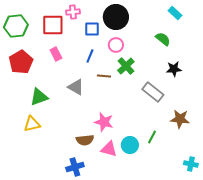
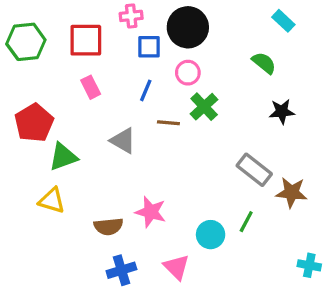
pink cross: (73, 12) -> (131, 16), moved
red pentagon: (21, 62) -> (34, 123), moved
gray rectangle: (153, 92) -> (254, 170), moved
pink star: (104, 122) -> (151, 212), moved
yellow triangle: (32, 124) -> (52, 201), turned 30
brown semicircle: (85, 140) -> (109, 226), moved
pink triangle: (109, 149) -> (177, 267), moved, turned 30

